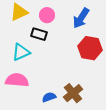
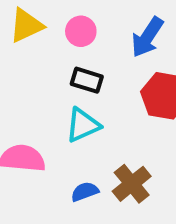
black rectangle: (39, 34) -> (87, 80), moved
cyan triangle: (21, 52) -> (83, 125), moved

